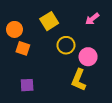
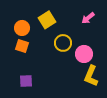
orange circle: (14, 29) -> (22, 28), moved
yellow L-shape: (79, 80) -> (91, 76), moved

